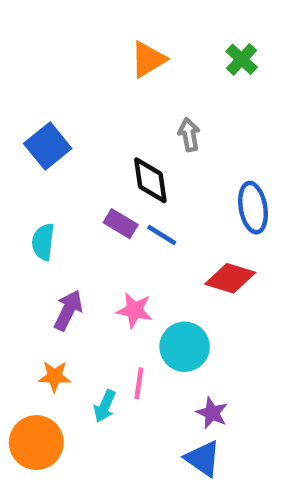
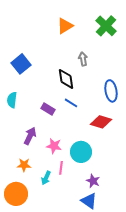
green cross: (242, 59) -> (106, 26), size x1.5
purple rectangle: (121, 224) -> (48, 109), moved
cyan semicircle: (43, 242) -> (12, 100), moved
pink star: (134, 310) -> (54, 146), moved

